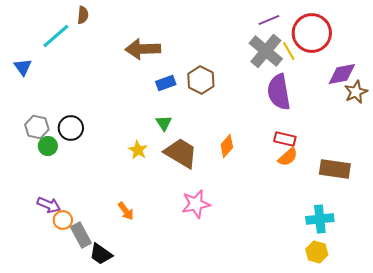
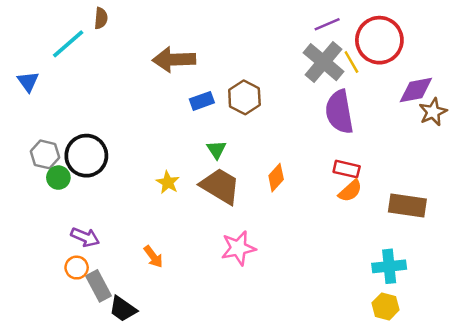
green triangle: (164, 123) -> (216, 150), moved
black circle: (71, 128) -> (86, 156), size x1.4
purple arrow: (49, 205) -> (85, 237), moved

